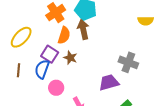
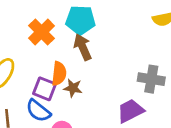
orange semicircle: (64, 35) -> (59, 74), moved
blue semicircle: (42, 69) -> (38, 111), turned -60

